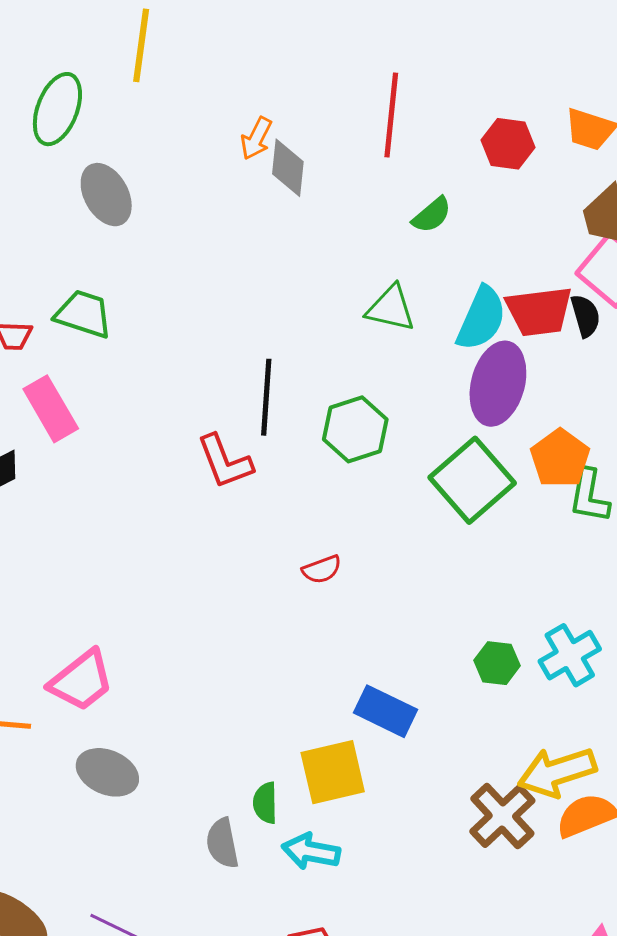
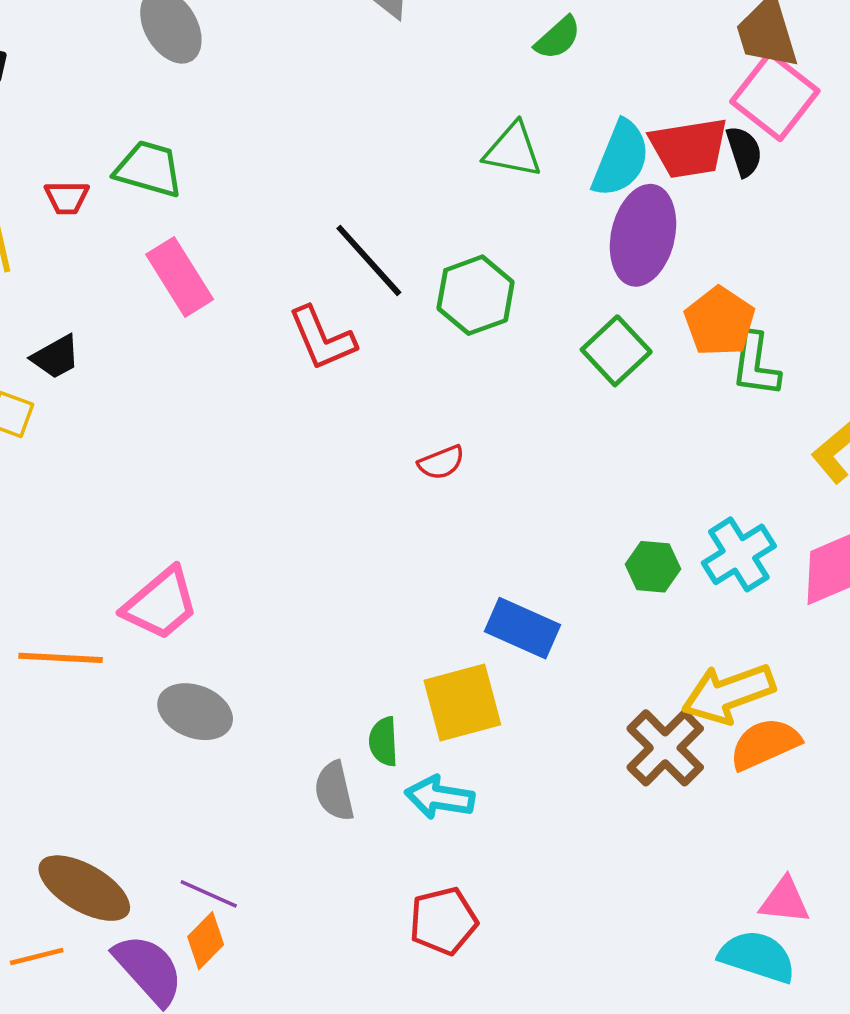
black line: (266, 397) -> (369, 260), turned -44
pink rectangle: (51, 409) -> (180, 277), moved
green square: (472, 480) -> (616, 351), size x0.7

